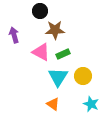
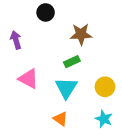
brown star: (55, 30) -> (81, 34), moved
pink triangle: (41, 52) -> (28, 79), moved
yellow circle: (83, 76) -> (105, 87), moved

